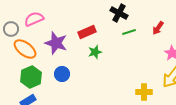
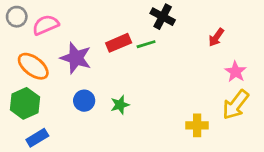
gray circle: (11, 29) -> (17, 17), moved
green line: (129, 32) -> (146, 44), moved
green star: (95, 52) -> (120, 105), moved
green hexagon: (31, 77) -> (25, 103), moved

